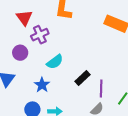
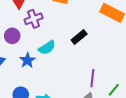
black rectangle: (82, 78) -> (79, 37), moved
blue star: (42, 85) -> (27, 60), moved

